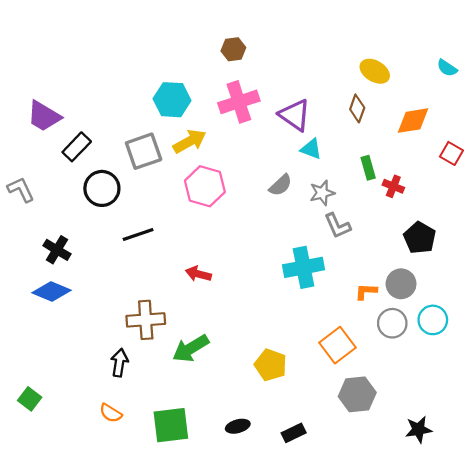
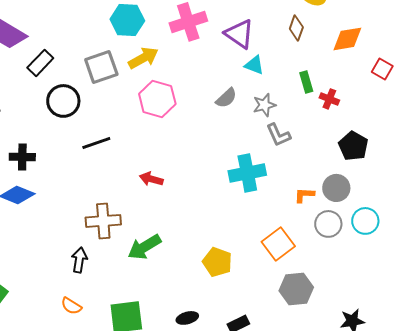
black cross: (57, 250) -> (22, 157), turned -30

